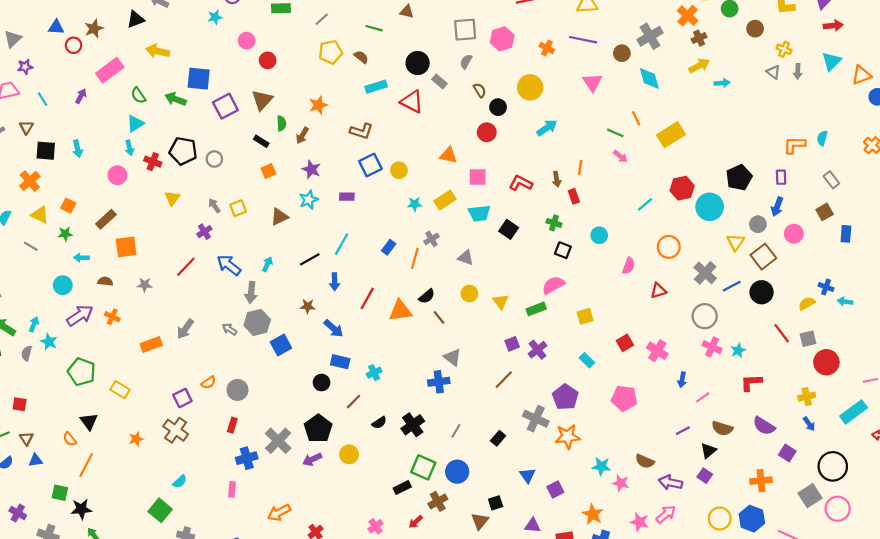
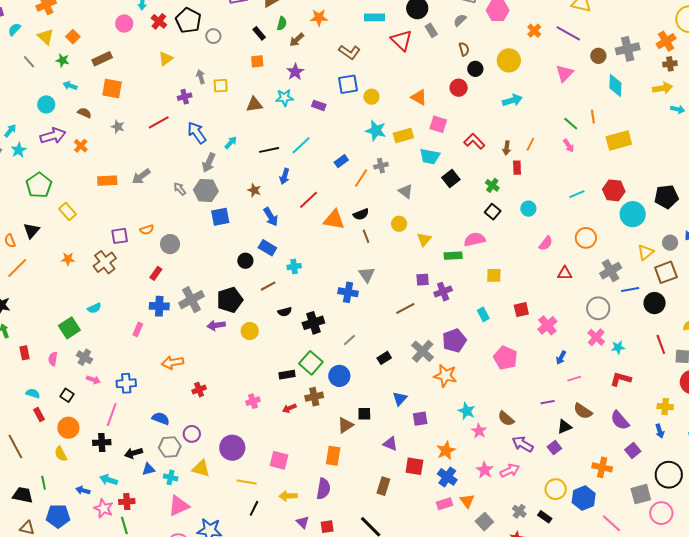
cyan star: (415, 204) -> (376, 131), size x1.5

